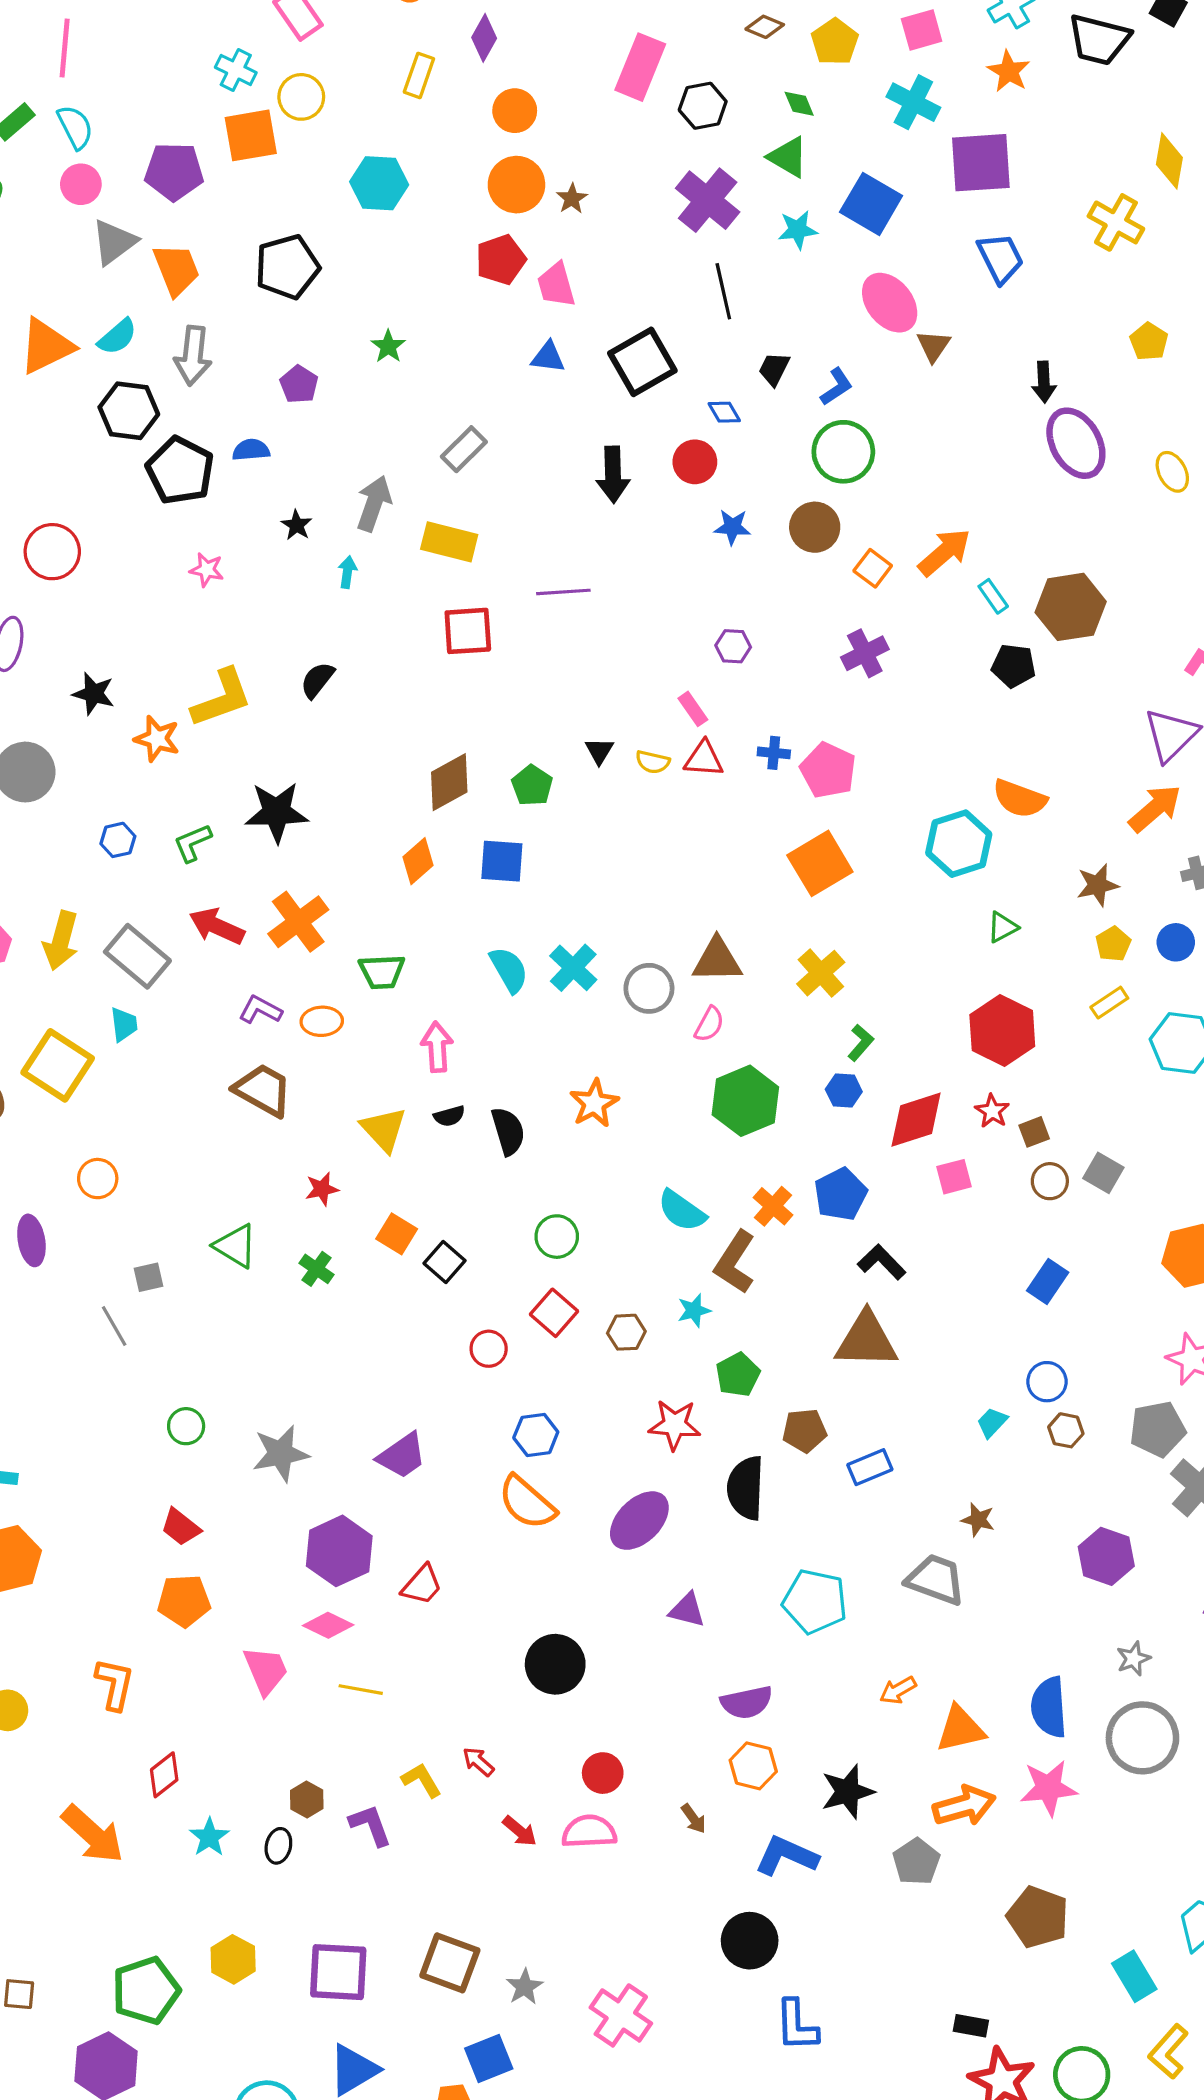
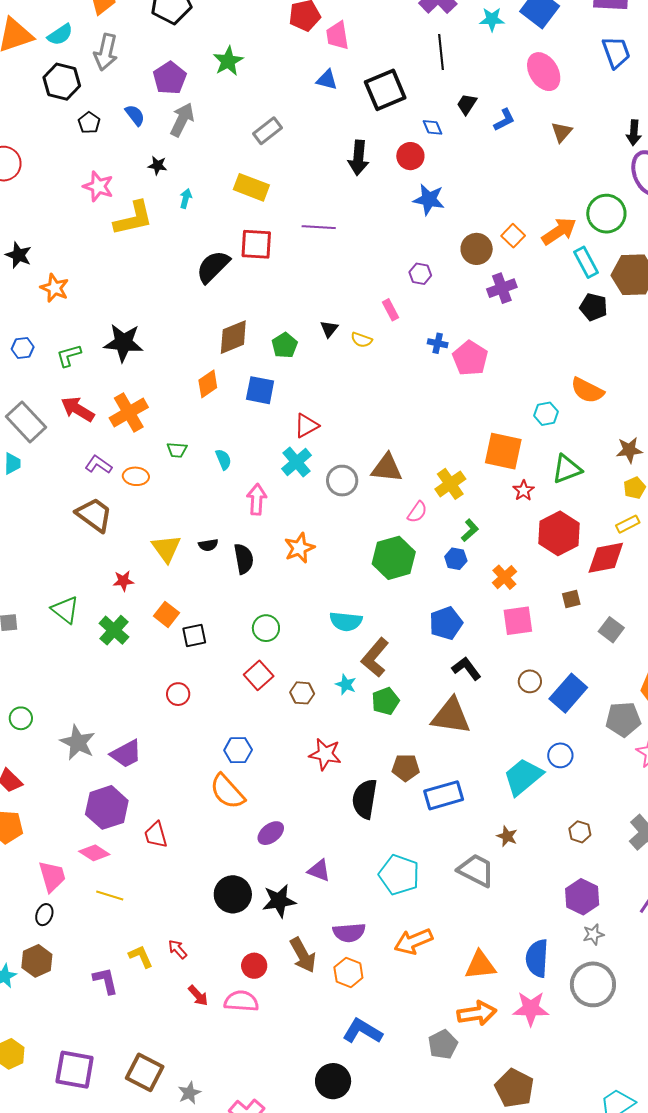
green star: (388, 346) -> (228, 61), size x1.4
brown triangle: (933, 346) -> (562, 132), moved
purple pentagon: (299, 384) -> (170, 78), size x1.4
blue semicircle: (251, 450) -> (135, 115), turned 50
green circle: (843, 452) -> (606, 214), moved
black pentagon: (180, 471) -> (89, 123), size x0.5
gray arrow: (374, 503) -> (182, 120), moved
black star: (297, 525) -> (158, 165), turned -30
blue star: (732, 527) -> (429, 199), size x1.4
brown circle: (815, 527) -> (477, 249), moved
pink star: (207, 570) -> (98, 186), size x1.4
cyan rectangle: (993, 596) -> (586, 262), size x1.4
black semicircle: (317, 680) -> (213, 267), moved, size x1.5
yellow L-shape: (222, 698) -> (133, 218), moved
red triangle: (704, 759) -> (306, 426), moved, turned -40
cyan hexagon: (959, 844) -> (546, 414), size x0.6
orange square: (820, 863) -> (503, 451), moved, turned 36
green triangle: (1002, 927) -> (567, 469), size x1.5
cyan semicircle: (509, 970) -> (223, 459), moved, size x0.7
green trapezoid: (382, 972) -> (177, 450), size x0.7
pink semicircle: (709, 1024) -> (417, 512), moved
pink arrow: (437, 1047) -> (257, 499), moved
red star: (992, 1111) -> (524, 490), moved
red diamond: (916, 1120) -> (606, 558), moved
pink square: (954, 1177) -> (518, 621), size x1.4
brown circle: (1050, 1181) -> (530, 681), moved
orange cross: (773, 1206) -> (504, 577), moved
cyan semicircle: (682, 1211) -> (346, 621), turned -36
black square: (445, 1262) -> (194, 635), turned 30
green cross: (317, 1269) -> (114, 630), size x1.4
blue rectangle: (1048, 1282) -> (568, 693), size x1.4
cyan star: (694, 1310) -> (346, 684), turned 30
red circle: (489, 1349) -> (178, 694), moved
green pentagon: (738, 1375) -> (385, 701), moved
cyan trapezoid: (992, 1422) -> (523, 777), size x2.0
gray pentagon: (1158, 1429) -> (623, 719), moved
brown hexagon: (1066, 1430) -> (580, 832), moved
gray star: (281, 1454) -> (78, 742), turned 30
purple trapezoid: (402, 1456) -> (126, 754), moved
blue rectangle: (870, 1467) -> (444, 795), size x1.4
purple ellipse: (639, 1521) -> (271, 833), moved, size x0.7
purple hexagon: (1106, 1556) -> (582, 897), moved
red trapezoid: (422, 1585) -> (156, 835), turned 116
orange arrow: (898, 1690) -> (413, 941), moved, size x1.6
black star: (848, 1792) -> (279, 901), moved
brown hexagon: (307, 1799) -> (37, 961), moved, size x1.4
brown arrow: (694, 1819) -> (303, 955), moved, size x1.8
black ellipse: (278, 1846) -> (44, 915), moved

